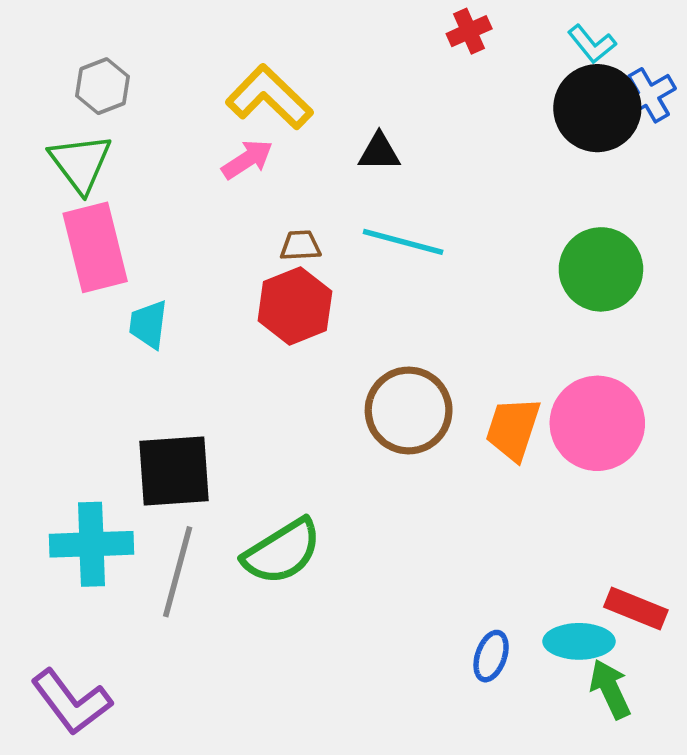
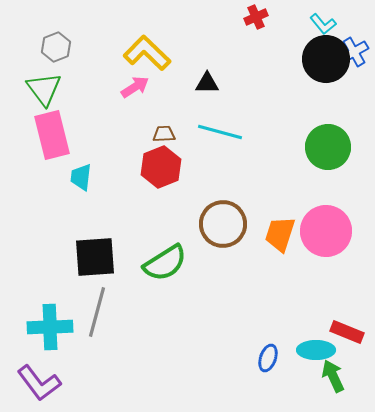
cyan cross: (92, 544) -> (50, 327), moved
green semicircle: (282, 552) -> (165, 263), moved

